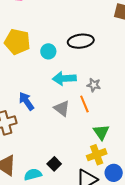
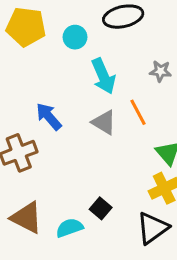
cyan arrow: (64, 78) -> (103, 76), turned -105
gray star: (94, 85) -> (160, 71), moved

